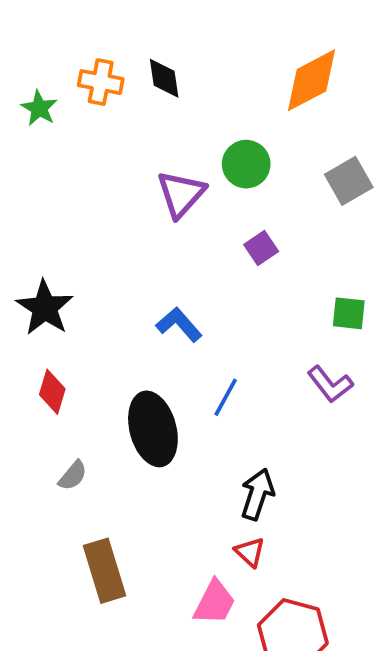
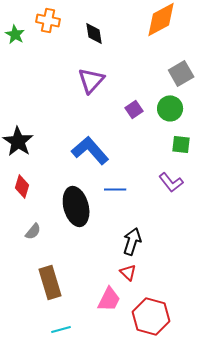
black diamond: (164, 78) -> (94, 33), moved
green circle: (246, 164) -> (170, 108), moved
blue L-shape: (179, 325) -> (90, 150), size x1.5
blue line: (226, 397) -> (115, 189), turned 60

